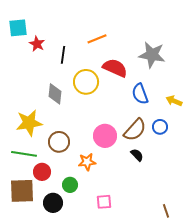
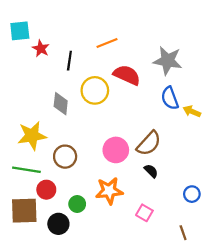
blue semicircle: (140, 94) -> (170, 98), moved
blue circle: (160, 127) -> (192, 194), moved
orange star: (87, 162) -> (109, 191), moved, size x1.4
pink square: (104, 202) -> (144, 213), moved, turned 35

